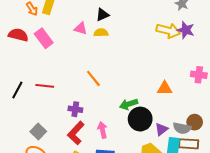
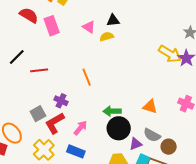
yellow semicircle: (101, 33) -> (107, 37), turned -32
red line: (45, 86) -> (39, 70), turned -30
black line: (17, 90) -> (17, 57), moved
gray semicircle: (182, 128) -> (152, 135), moved
pink arrow: (102, 130) -> (80, 128), turned 35
gray square: (38, 132) -> (38, 114), moved

